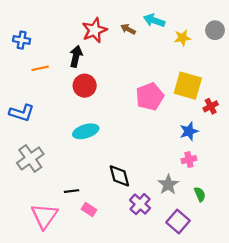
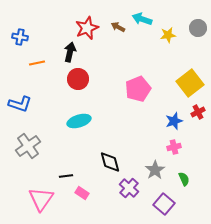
yellow square: (188, 86) -> (190, 83), moved, turned 36
red cross: (211, 106) -> (198, 112), moved

